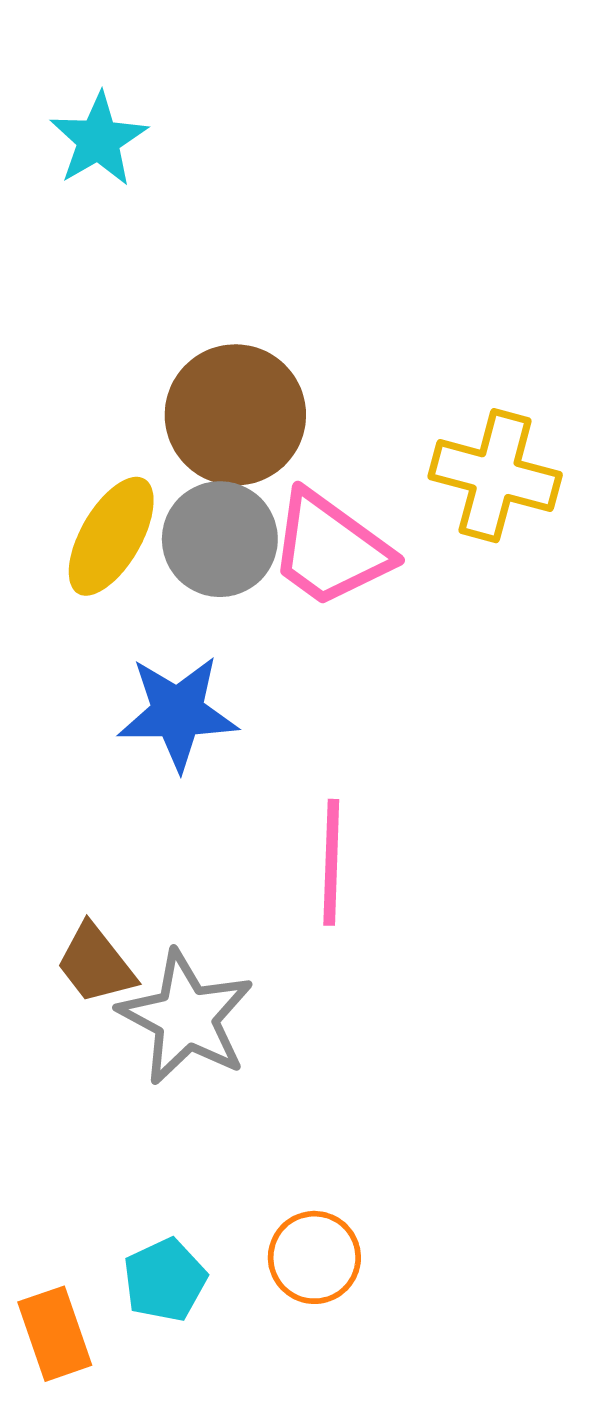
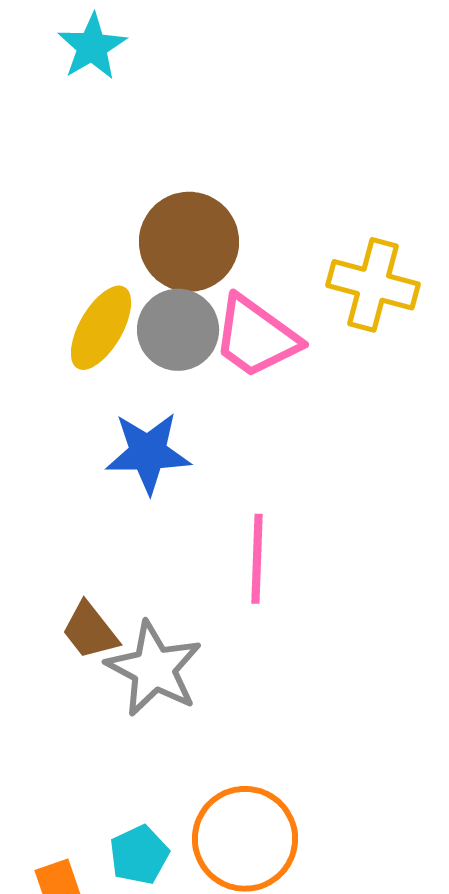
orange circle: (314, 1257) -> (245, 839), size x1.6

